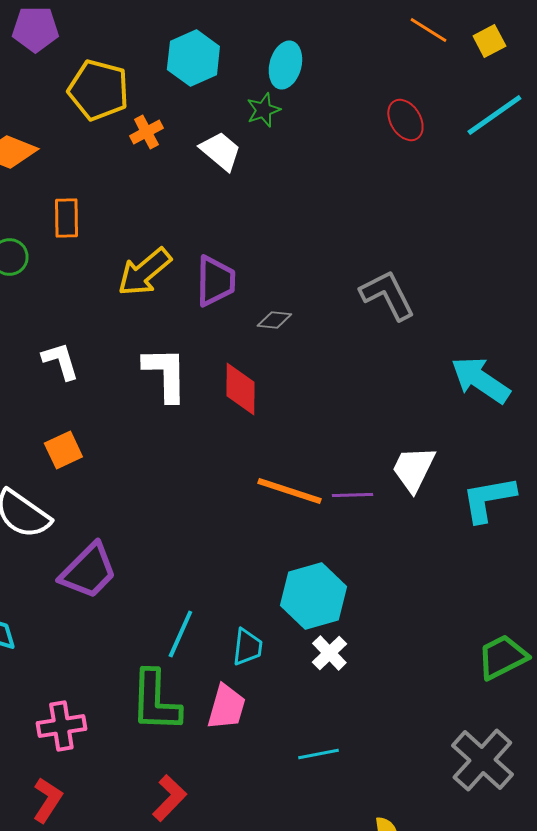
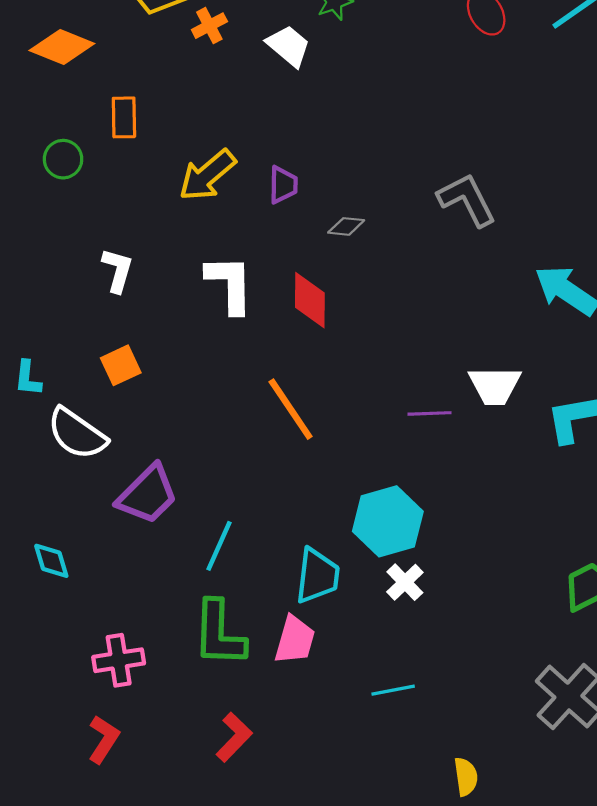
purple trapezoid: (215, 281) -> (283, 185), size x0.7
white L-shape: (60, 361) -> (118, 270), turned 33
white trapezoid: (413, 469) -> (495, 386), turned -116
orange line: (289, 491) -> (291, 409), moved, turned 38
cyan line: (180, 634) -> (219, 546), moved
cyan trapezoid: (247, 647) -> (317, 576), size x1.4

